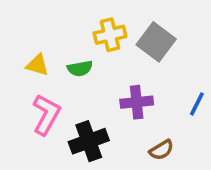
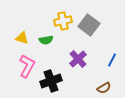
purple cross: (137, 102) -> (78, 59), turned -36
brown semicircle: (161, 150) -> (104, 88), moved

